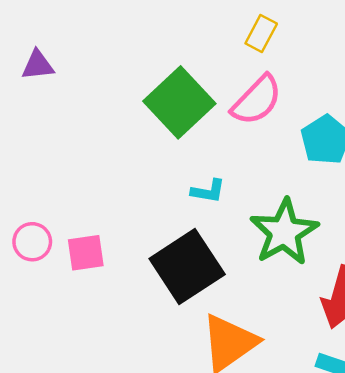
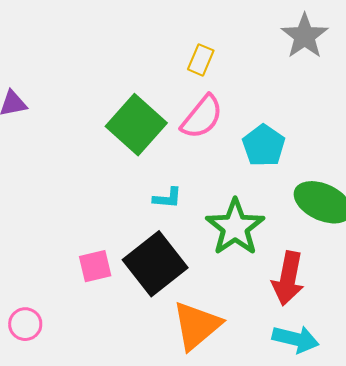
pink circle: (32, 242) -> (25, 324), moved
pink square: (86, 253) -> (95, 266), moved

